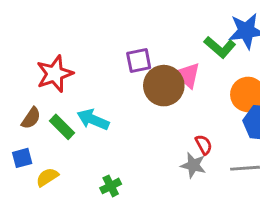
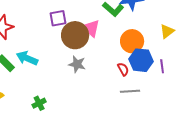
red semicircle: (204, 145) -> (123, 69), moved
gray star: (193, 165) -> (77, 64), moved

